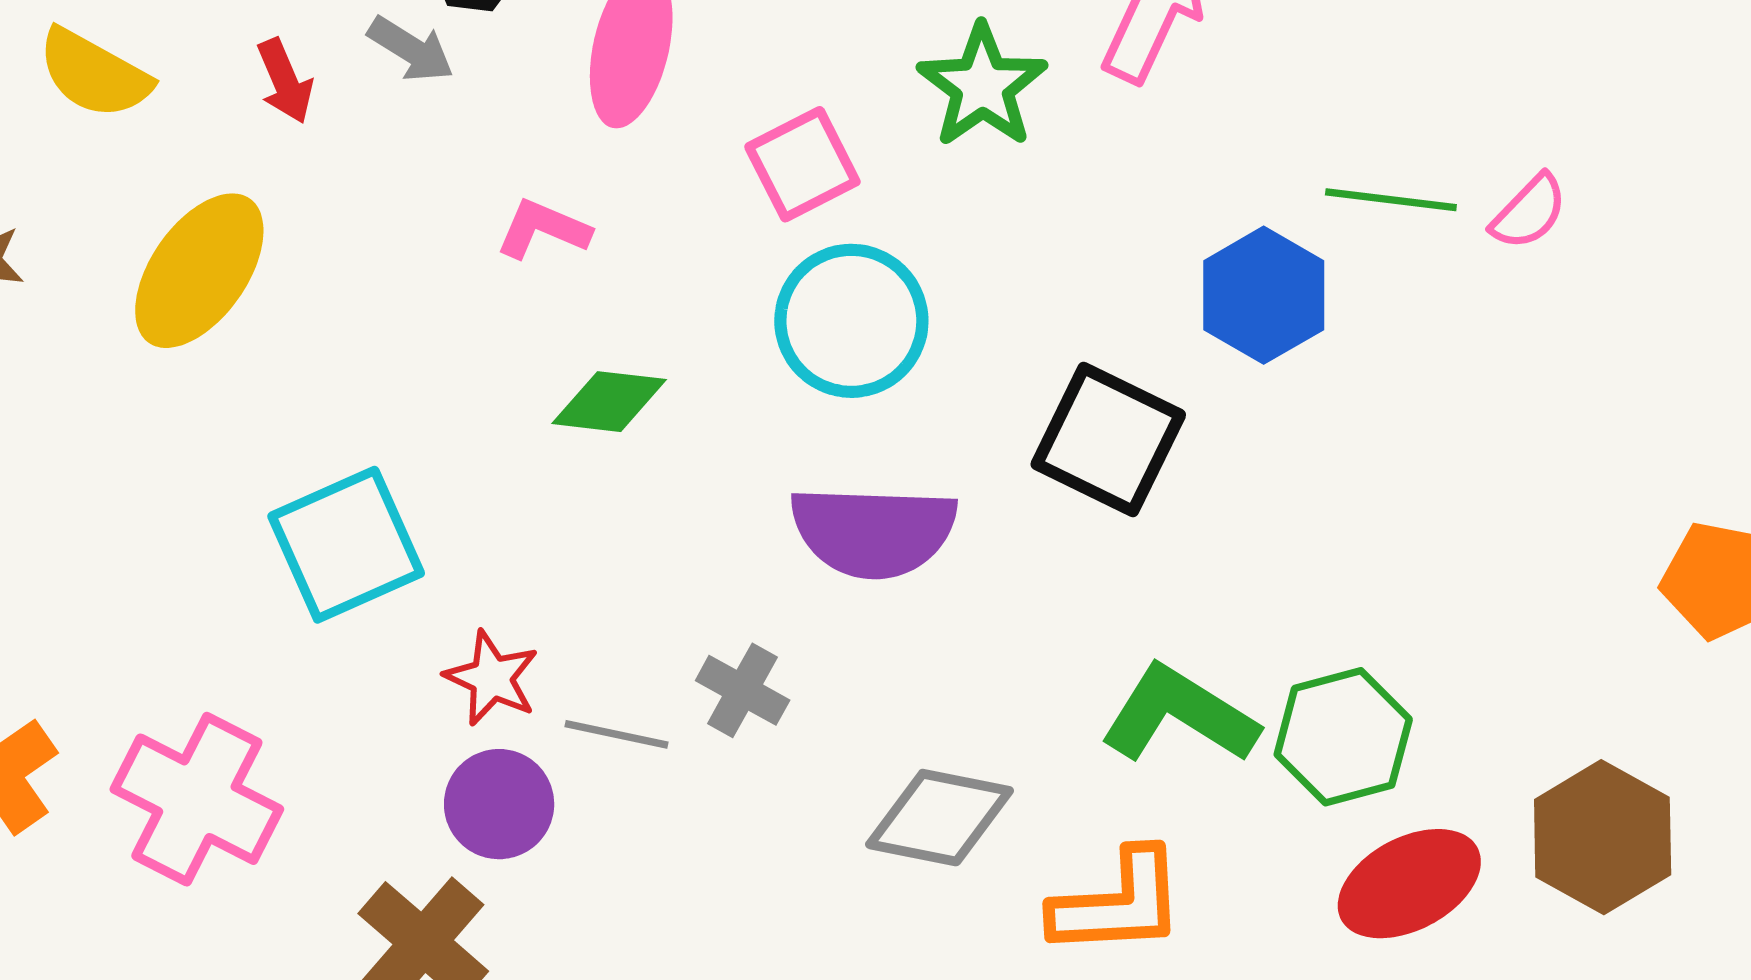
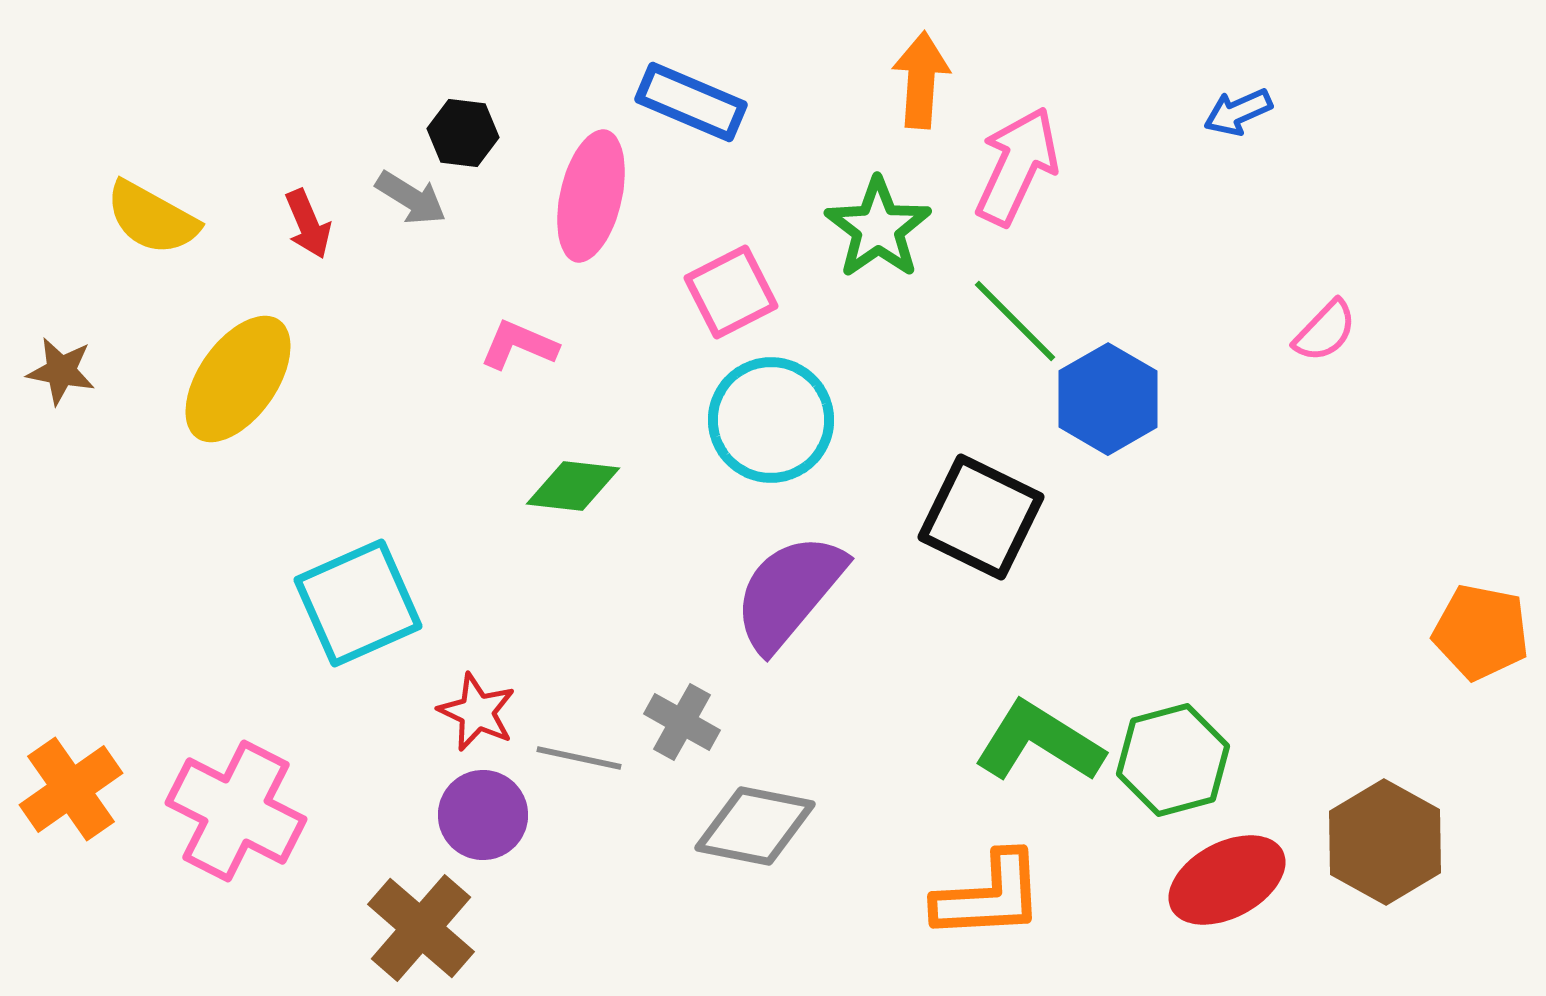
green line: (1391, 200) -> (1015, 321), moved, turned 38
purple semicircle: (873, 531) -> (789, 592), turned 128
gray diamond: (939, 818) -> (755, 826), moved

